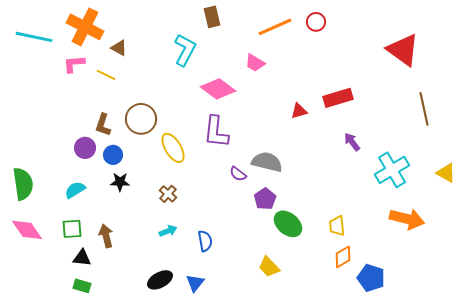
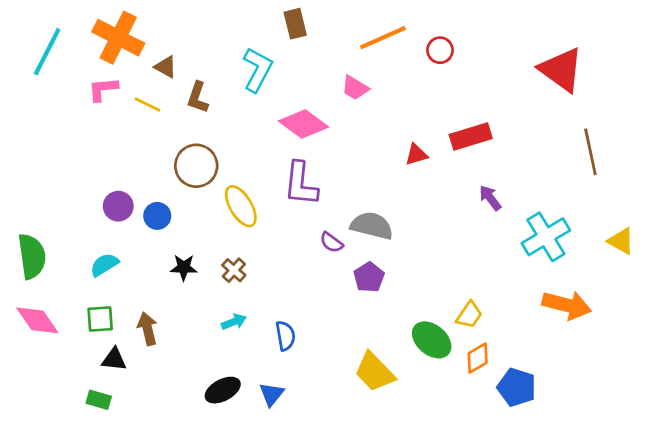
red circle: (316, 22) -> (440, 50), moved
cyan line: (34, 37) -> (47, 52), turned -75
brown L-shape: (103, 125) -> (198, 98), moved
black star: (120, 182) -> (184, 267), moved
green ellipse: (288, 224) -> (432, 340), moved
yellow trapezoid: (337, 226) -> (469, 315), turned -140
yellow trapezoid: (269, 267) -> (375, 372), size x1.4
green rectangle: (82, 286) -> (99, 400), moved

